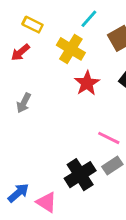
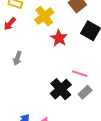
yellow cross: (71, 49) -> (44, 16), turned 30
black cross: (80, 175) -> (61, 89), moved

